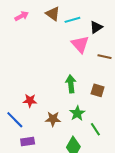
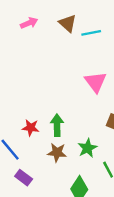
pink triangle: (80, 44) -> (95, 82), moved
green arrow: (71, 84) -> (57, 125), moved
purple rectangle: (28, 142) -> (24, 178), turned 40

